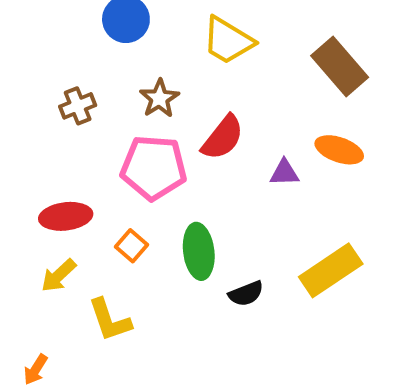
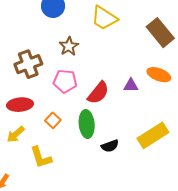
brown cross: (78, 106) -> (28, 64), moved, size x1.5
red semicircle: (223, 138) -> (98, 93), moved
pink pentagon: (154, 168) -> (65, 81), size x0.7

